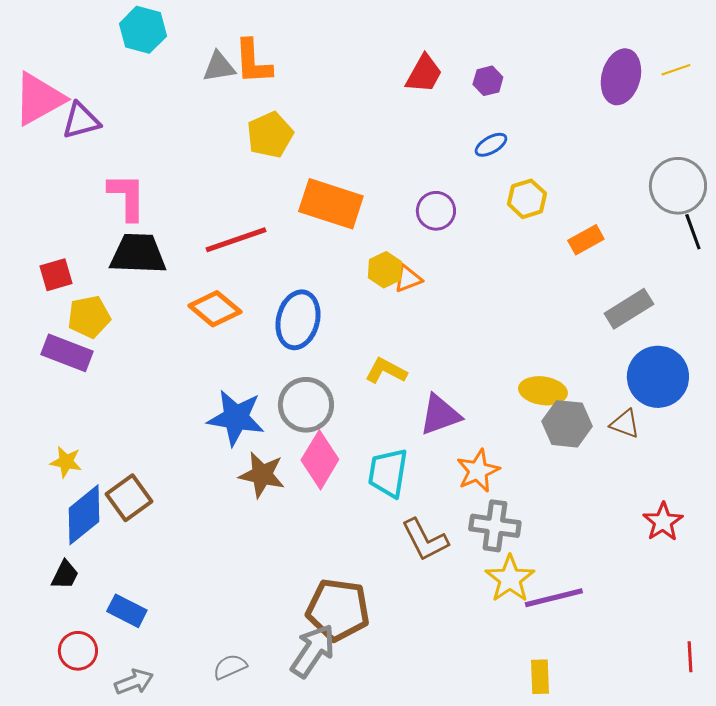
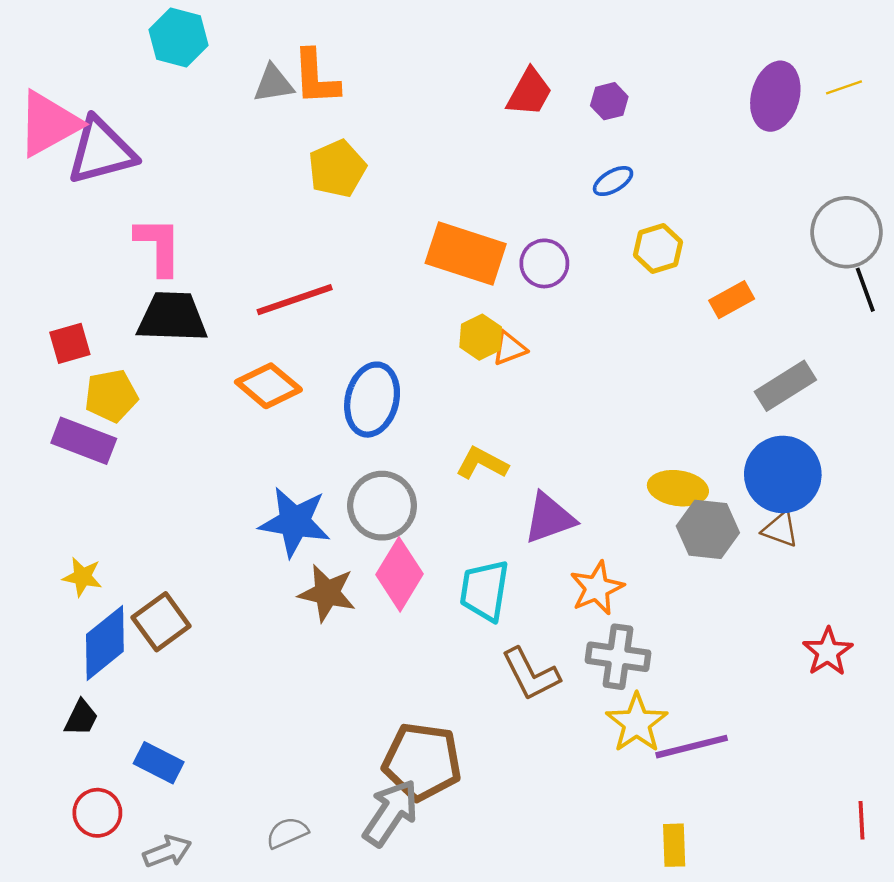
purple triangle: (81, 121) -> (101, 151), size x1.5
orange rectangle: (331, 204) -> (466, 253), moved
blue circle: (658, 377) -> (783, 474), moved

